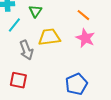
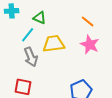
green triangle: (35, 11) -> (40, 18), turned -40
cyan line: (14, 25) -> (28, 35), moved

